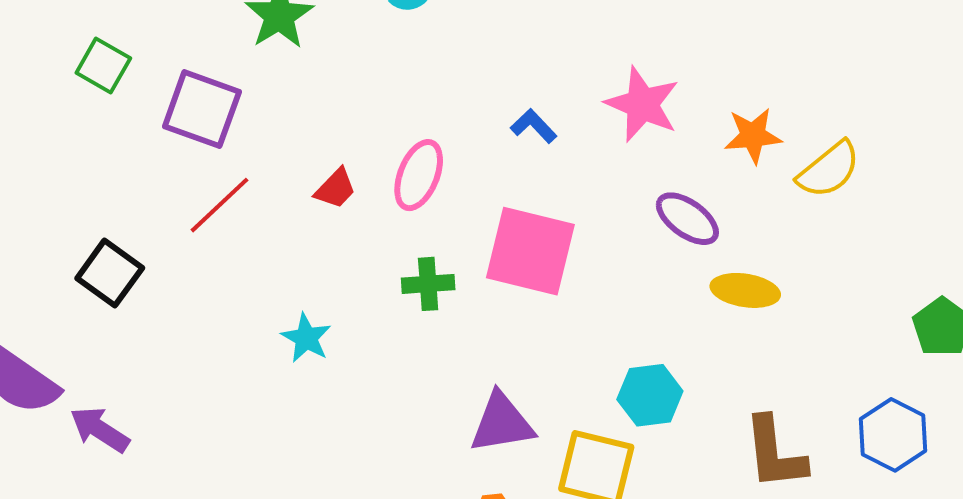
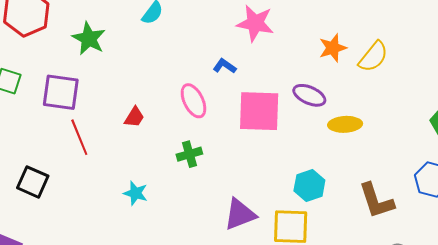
pink star: (642, 104) -> (255, 23), moved
pink ellipse: (419, 175) -> (193, 101), moved, turned -36
red line: (219, 205) -> (79, 137), turned -57
pink square: (530, 251) -> (259, 111), moved

